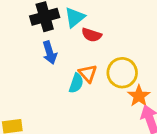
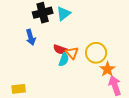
red semicircle: (92, 35) -> (60, 49), moved
blue arrow: (50, 53) -> (31, 37), moved

